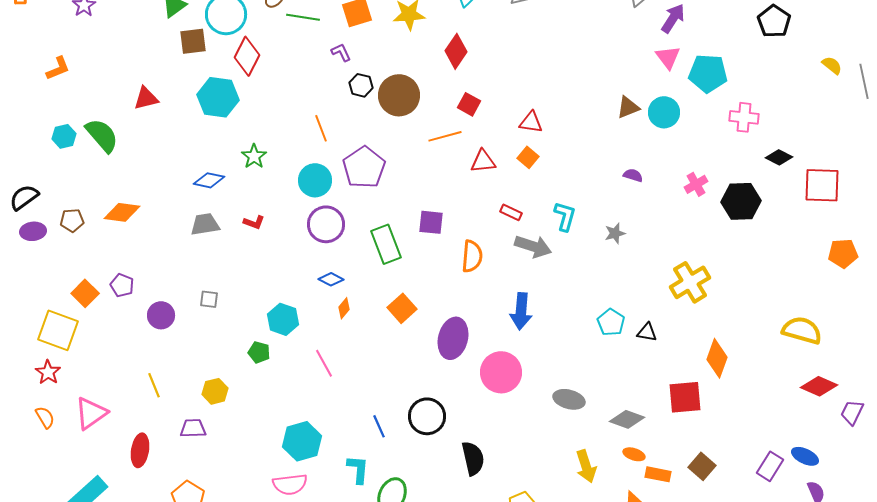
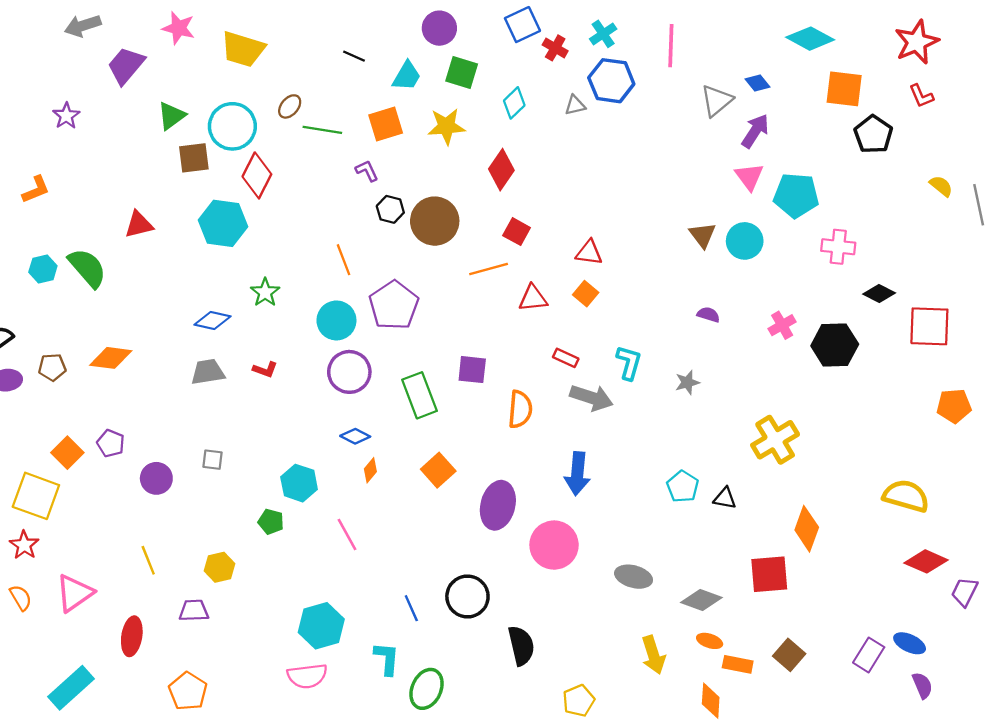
brown triangle: (628, 107) -> (703, 235), turned -45

